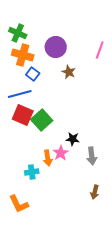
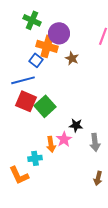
green cross: (18, 33) -> (32, 20), moved
orange cross: (23, 55) -> (47, 46), moved
orange L-shape: (19, 204) -> (19, 175), moved

